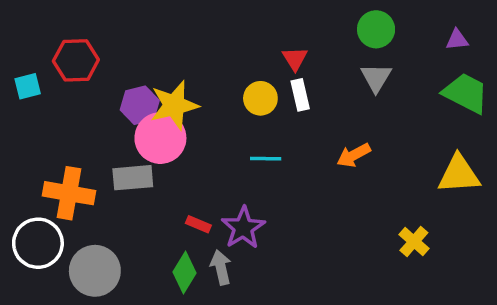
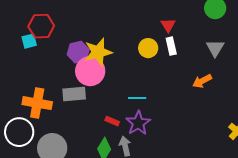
gray triangle: (376, 78) -> (215, 48), moved
cyan square: (28, 86) -> (29, 41), moved
cyan line: (266, 159) -> (137, 98), moved

